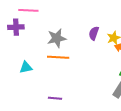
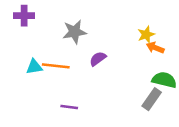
purple semicircle: (94, 33) -> (98, 59), moved, turned 32
orange line: (58, 57) -> (56, 66), moved

